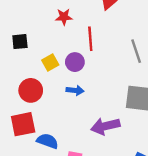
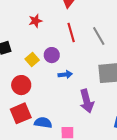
red line: (90, 39) -> (71, 32), moved
blue arrow: (75, 90) -> (65, 75), moved
purple arrow: (105, 126) -> (87, 101), turned -80

